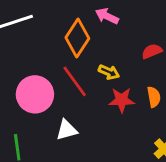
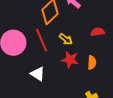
white triangle: (67, 130) -> (38, 74), moved, turned 35

